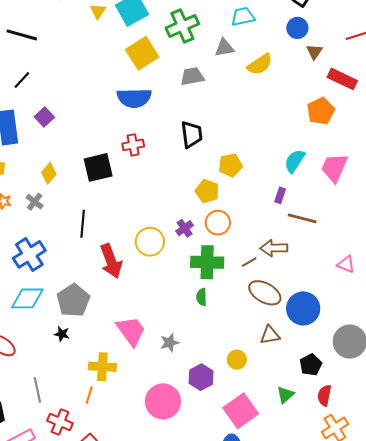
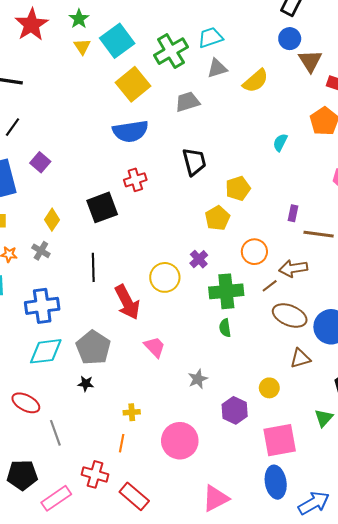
cyan trapezoid: (243, 17) -> (210, 38), moved
brown triangle: (314, 52) -> (310, 61), size x1.4
cyan semicircle: (295, 161) -> (280, 142), moved, size x0.7
yellow pentagon: (207, 191) -> (217, 218), turned 30
orange circle: (218, 223) -> (254, 252), moved
blue cross: (29, 254) -> (42, 306), turned 32
pink trapezoid: (131, 331) -> (155, 347), moved, size x0.7
yellow cross: (102, 367) -> (132, 412), size x0.6
gray line: (37, 390) -> (55, 433), moved
pink circle: (163, 401) -> (180, 441), moved
pink square: (241, 411) -> (280, 440), turned 32

